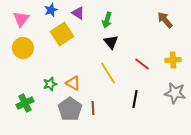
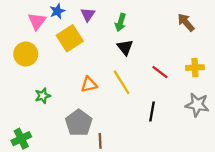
purple triangle: (78, 13) -> (88, 15), turned 32
pink triangle: (21, 19) -> (37, 21), moved
orange triangle: (73, 83) -> (89, 84), moved, turned -42
green star: (50, 84) -> (43, 96), moved
green cross: (25, 103) -> (21, 139), moved
brown line: (93, 108) -> (100, 141), moved

